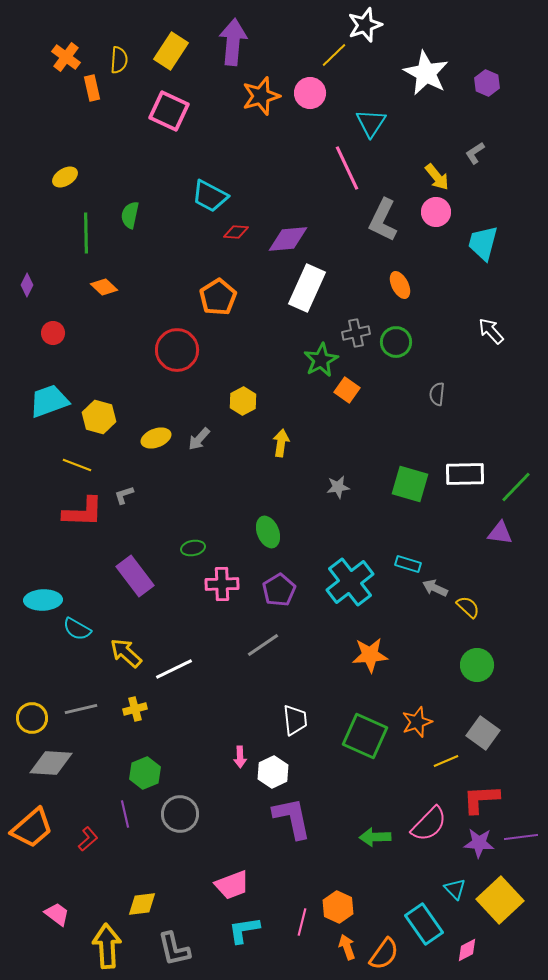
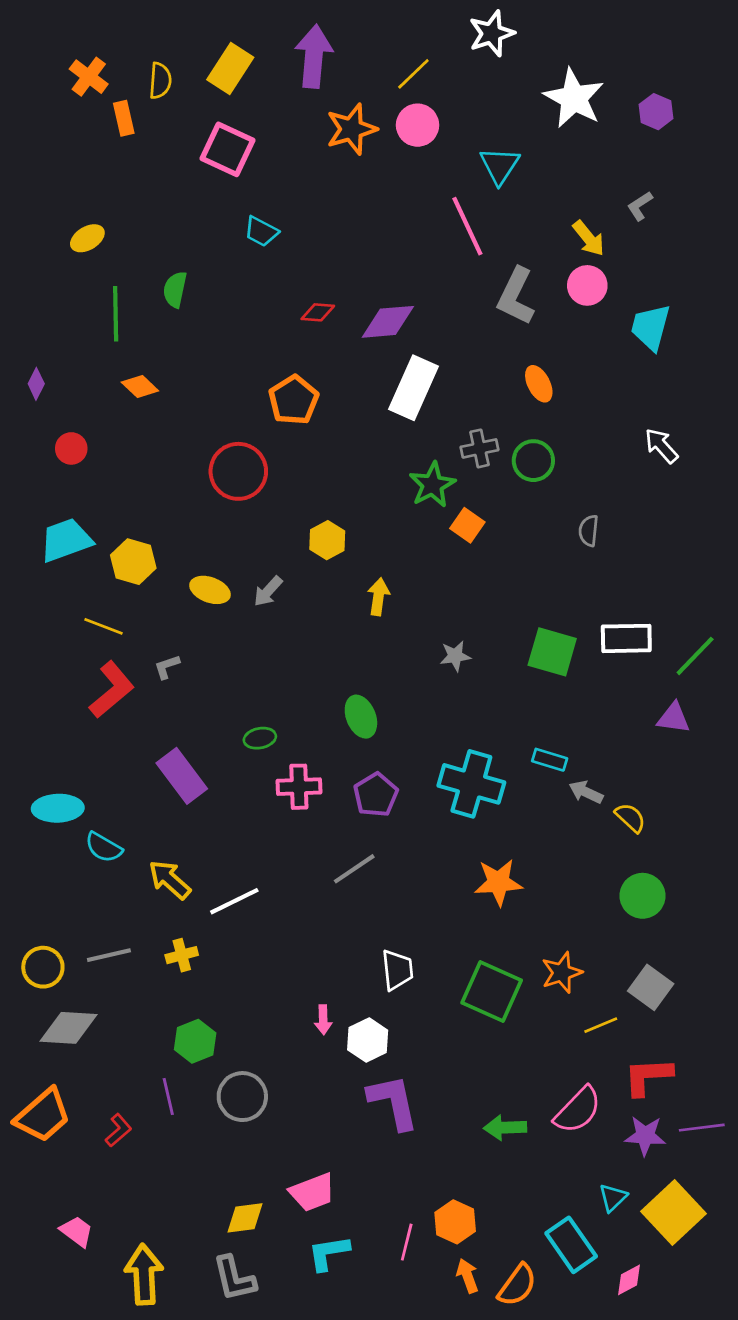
yellow line: (334, 55) -> (413, 74), moved
cyan trapezoid: (210, 196) -> (261, 232), moved, size x0.7
yellow ellipse: (156, 438) -> (210, 590), turned 40
red L-shape: (83, 512) -> (112, 690), turned -42
cyan cross: (350, 582) -> (471, 784), turned -36
cyan triangle: (455, 889) -> (613, 1198), turned 30
yellow diamond: (142, 904) -> (245, 1218), moved

